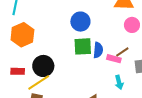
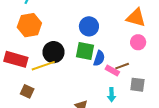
black circle: (43, 66) -> (54, 52), moved
red rectangle: (18, 71) -> (16, 59), size x1.6
yellow line: (39, 82) -> (43, 66), moved

